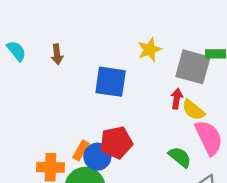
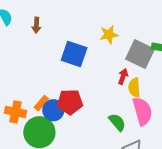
yellow semicircle: (193, 110) -> (134, 88), turned 36

